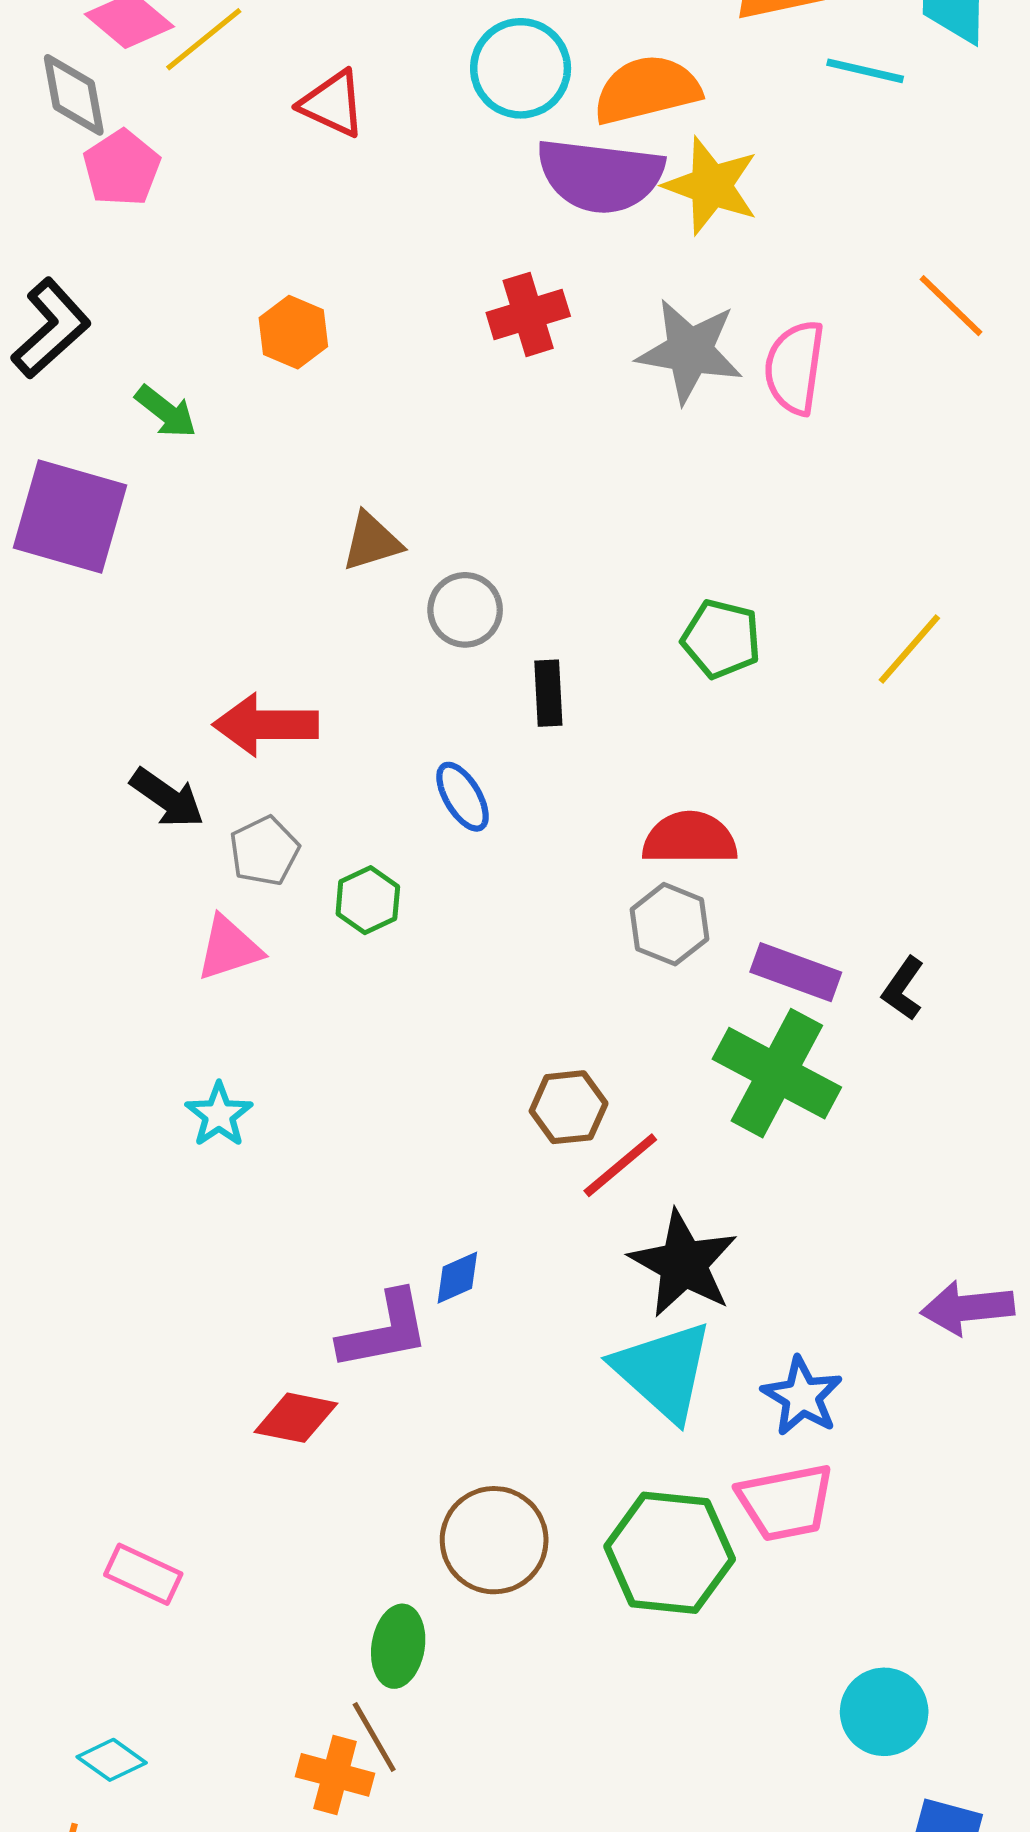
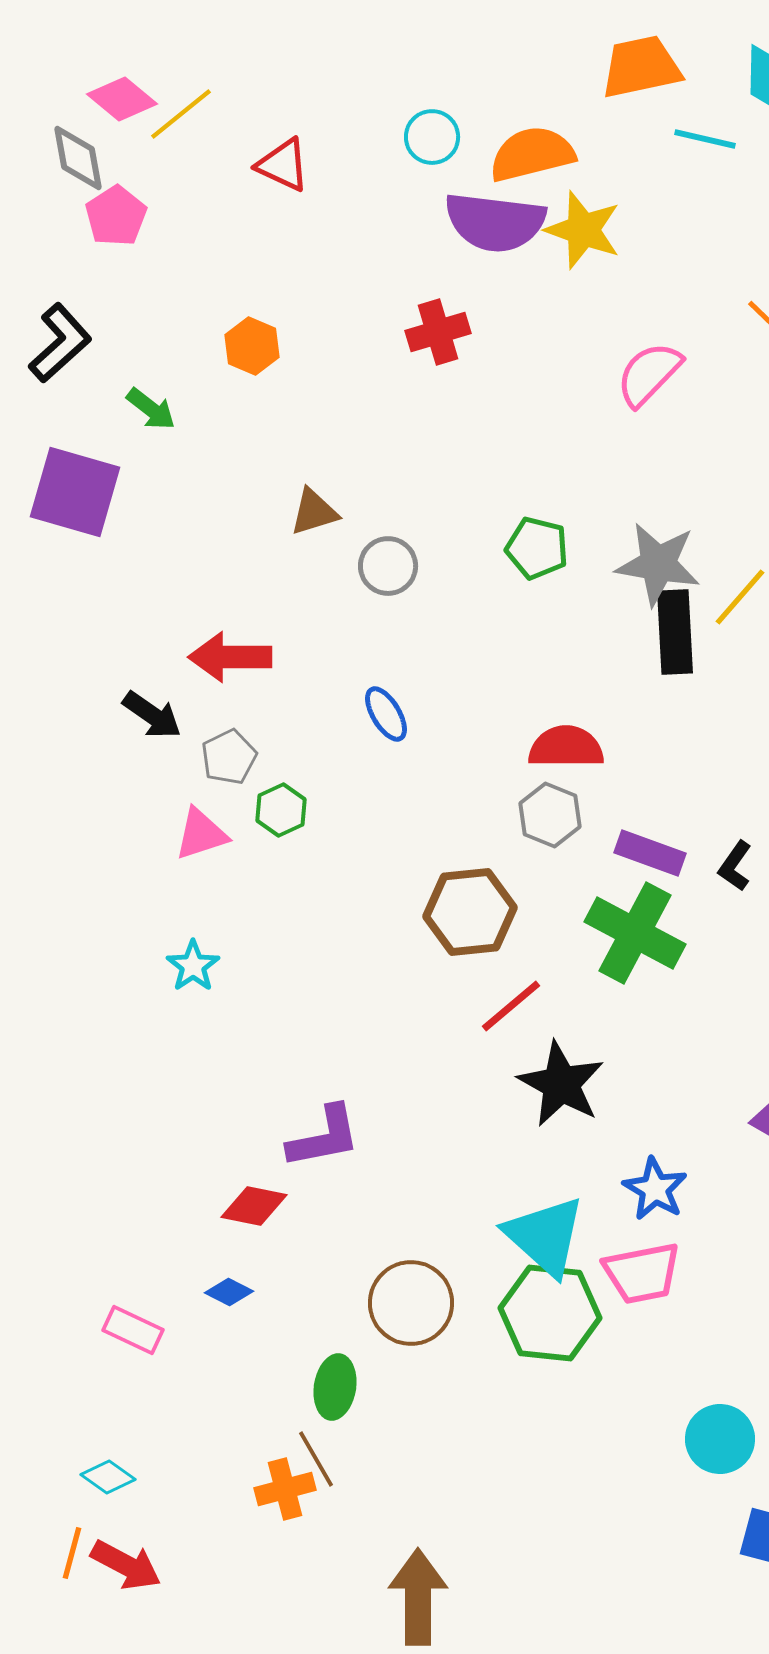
cyan circle: (521, 68) -> (432, 137), size x0.7
gray star: (690, 351) -> (658, 564), moved
pink semicircle: (794, 367) -> (649, 374), turned 36
green pentagon: (721, 639) -> (537, 548), moved
black rectangle: (548, 693) -> (675, 632), moved, size x1.6
green hexagon: (368, 900) -> (281, 810), moved
brown hexagon: (569, 1107) -> (470, 912), moved, size x1.5
blue diamond: (457, 1278) -> (229, 1292), moved, turned 51
cyan triangle: (663, 1371) -> (545, 1236), moved
orange cross: (335, 1775) -> (285, 1489), turned -30

